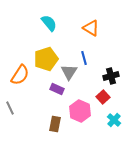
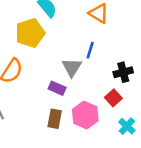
blue line: (84, 58) -> (90, 50), turned 32
yellow pentagon: (46, 59) -> (30, 33), moved
brown rectangle: (55, 124) -> (55, 119), moved

